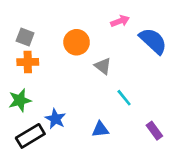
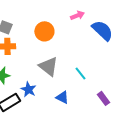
gray triangle: (103, 66) -> (48, 66), moved, size x1.5
blue triangle: (100, 129) -> (62, 97), turned 32

